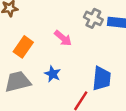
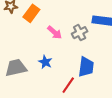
gray cross: (93, 18) -> (80, 33), moved, turned 35
orange rectangle: (23, 47) -> (31, 13), moved

